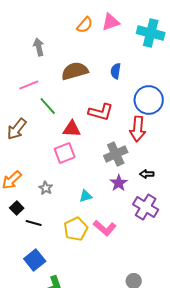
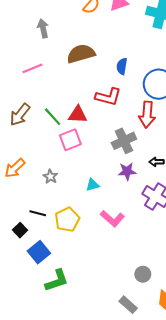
blue semicircle: (116, 71) -> (122, 66), moved
green line: (48, 106) -> (53, 117), moved
purple star: (119, 183) -> (127, 171), turned 30
black square: (17, 208) -> (20, 230), moved
yellow pentagon: (76, 229) -> (67, 220), moved

